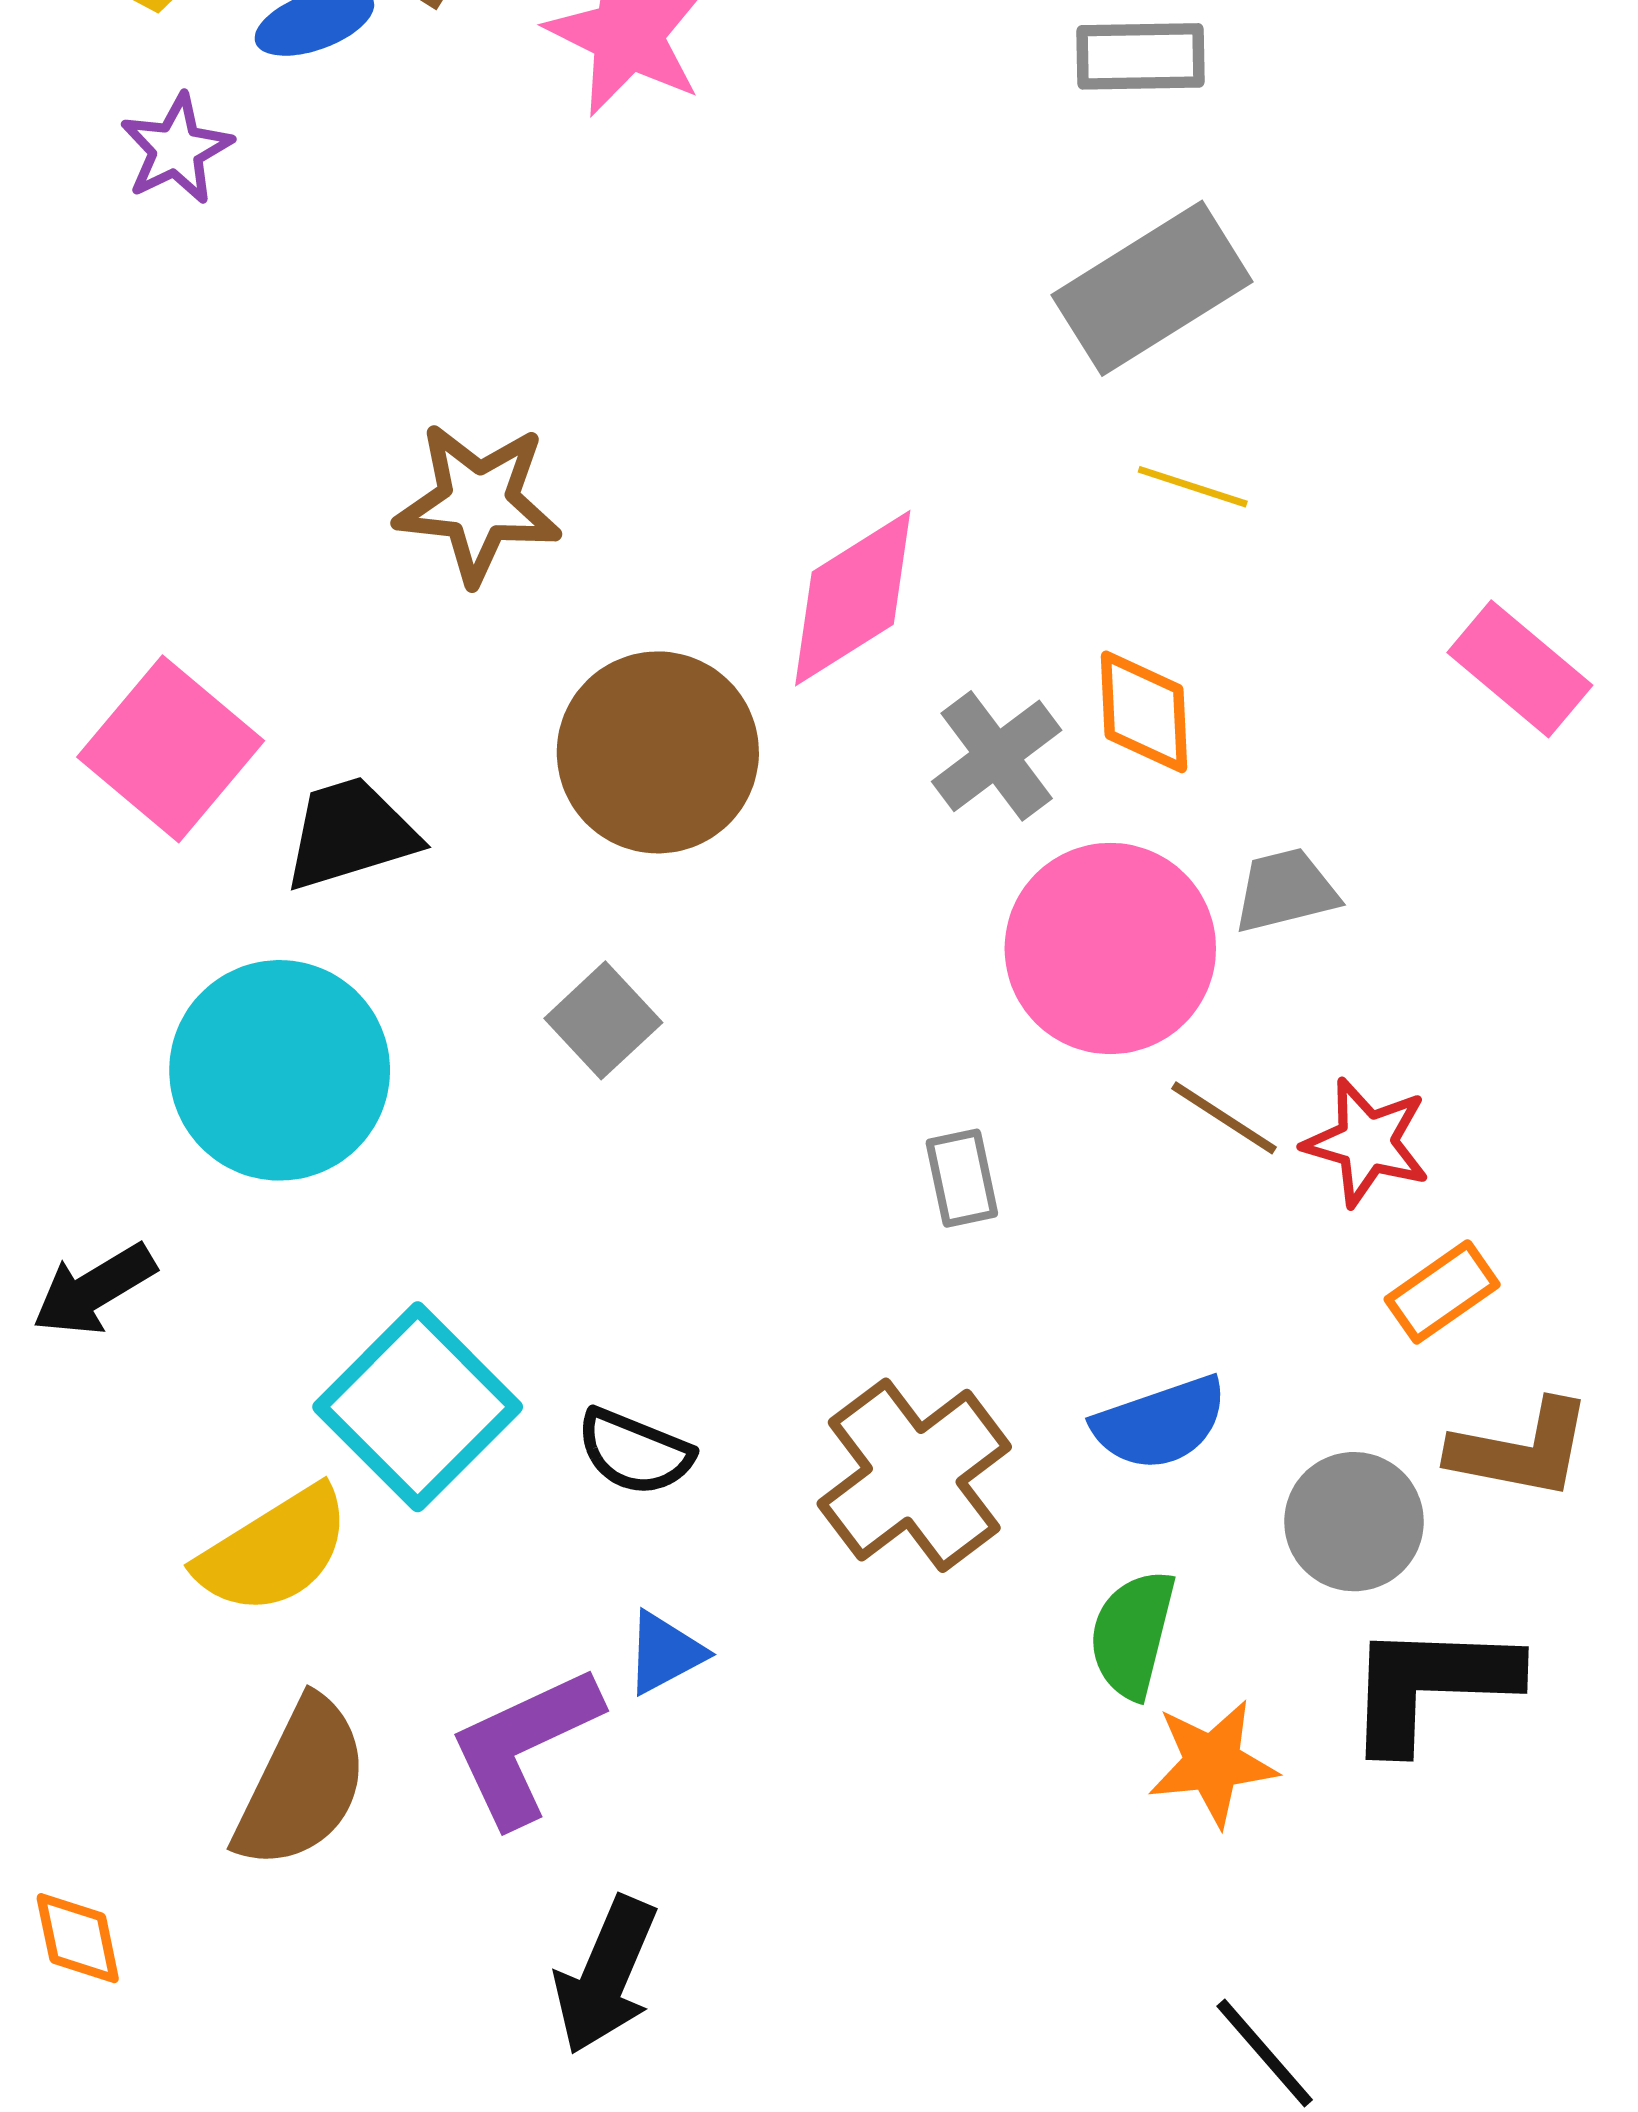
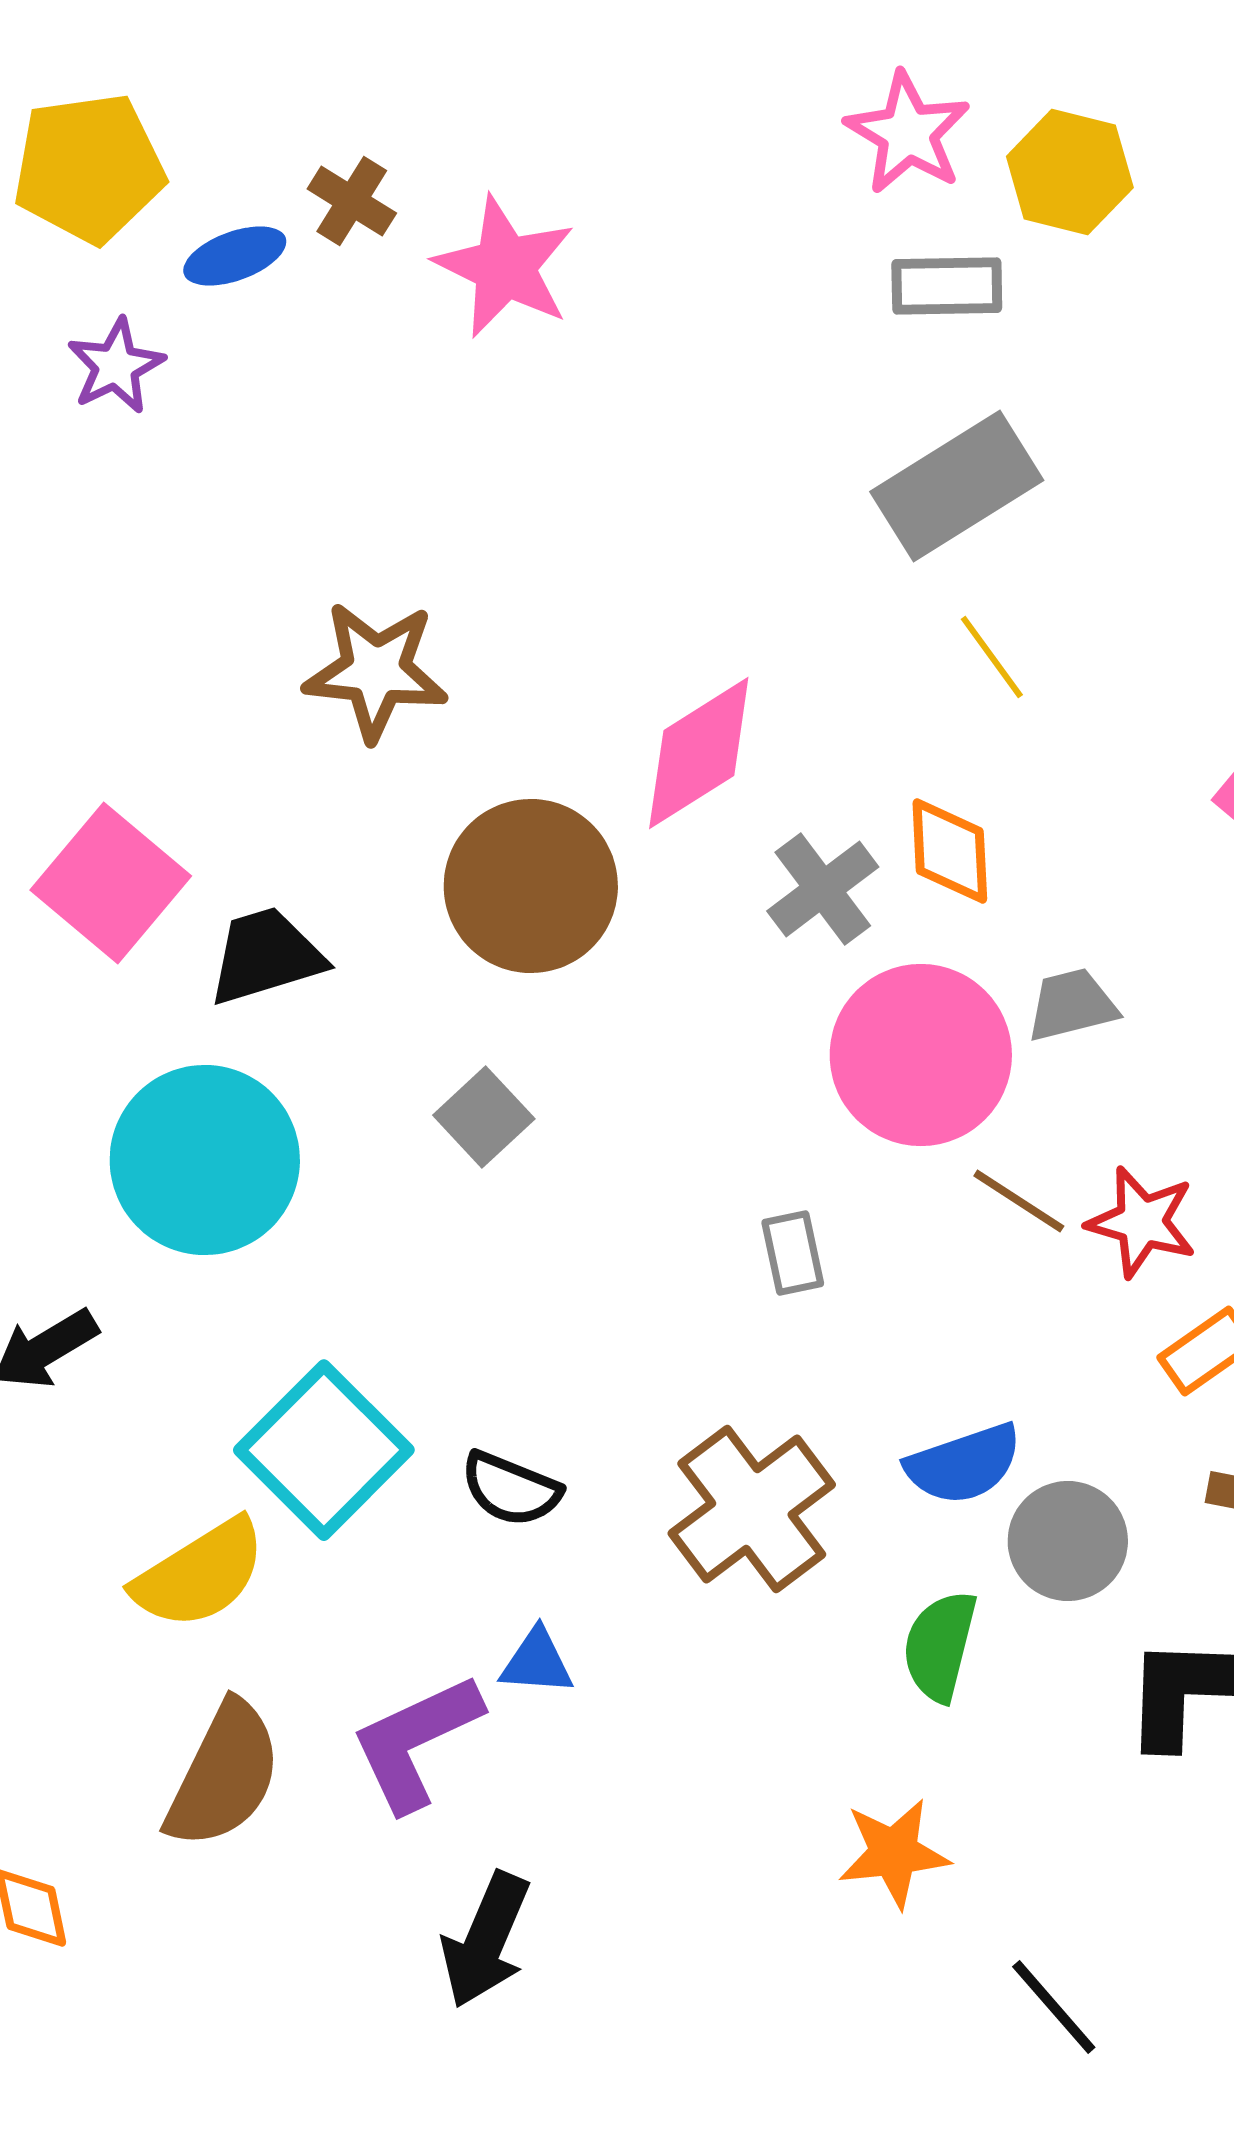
yellow line: (1193, 487) -> (992, 657), turned 36
gray circle: (1354, 1522) -> (1068, 1541), moved
blue triangle: (665, 1653) -> (537, 1662), turned 32
orange star: (1212, 1763) -> (894, 1853), moved

